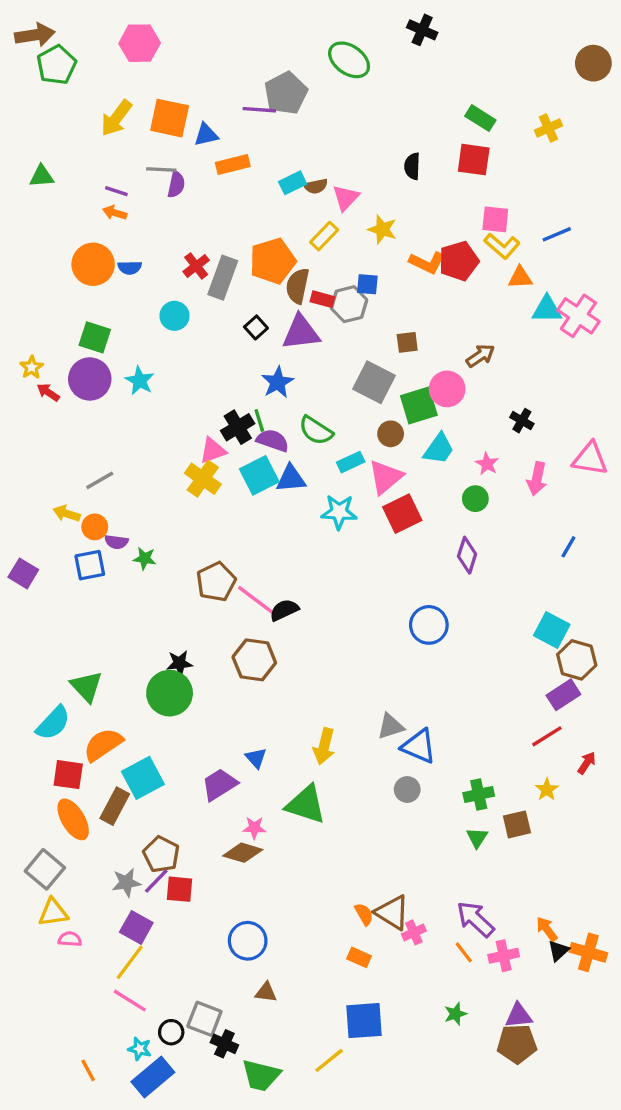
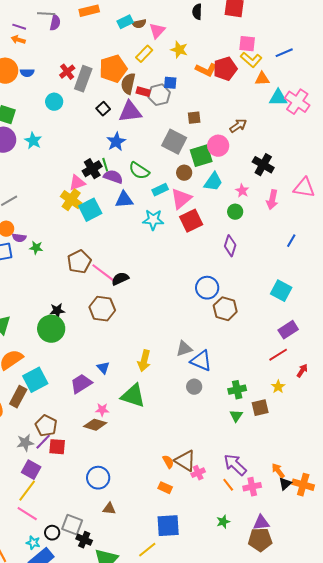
black cross: (522, 421) -> (263, 165), size x1.5
cyan square: (259, 475) -> (90, 210), moved
brown hexagon: (577, 660) -> (225, 309), moved

